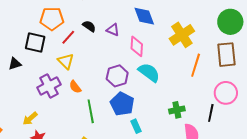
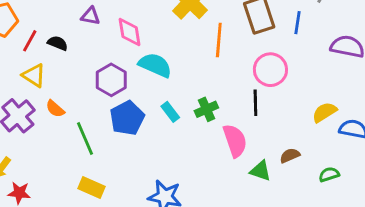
black semicircle: (89, 26) -> (58, 43), moved
blue pentagon: (122, 104) -> (127, 118), turned 30
cyan rectangle: (136, 126) -> (170, 112), moved

